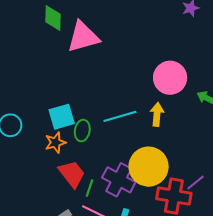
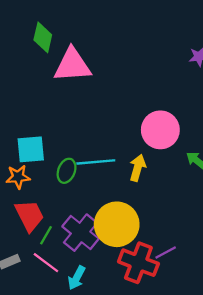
green ellipse: (82, 131) -> (67, 171), moved

